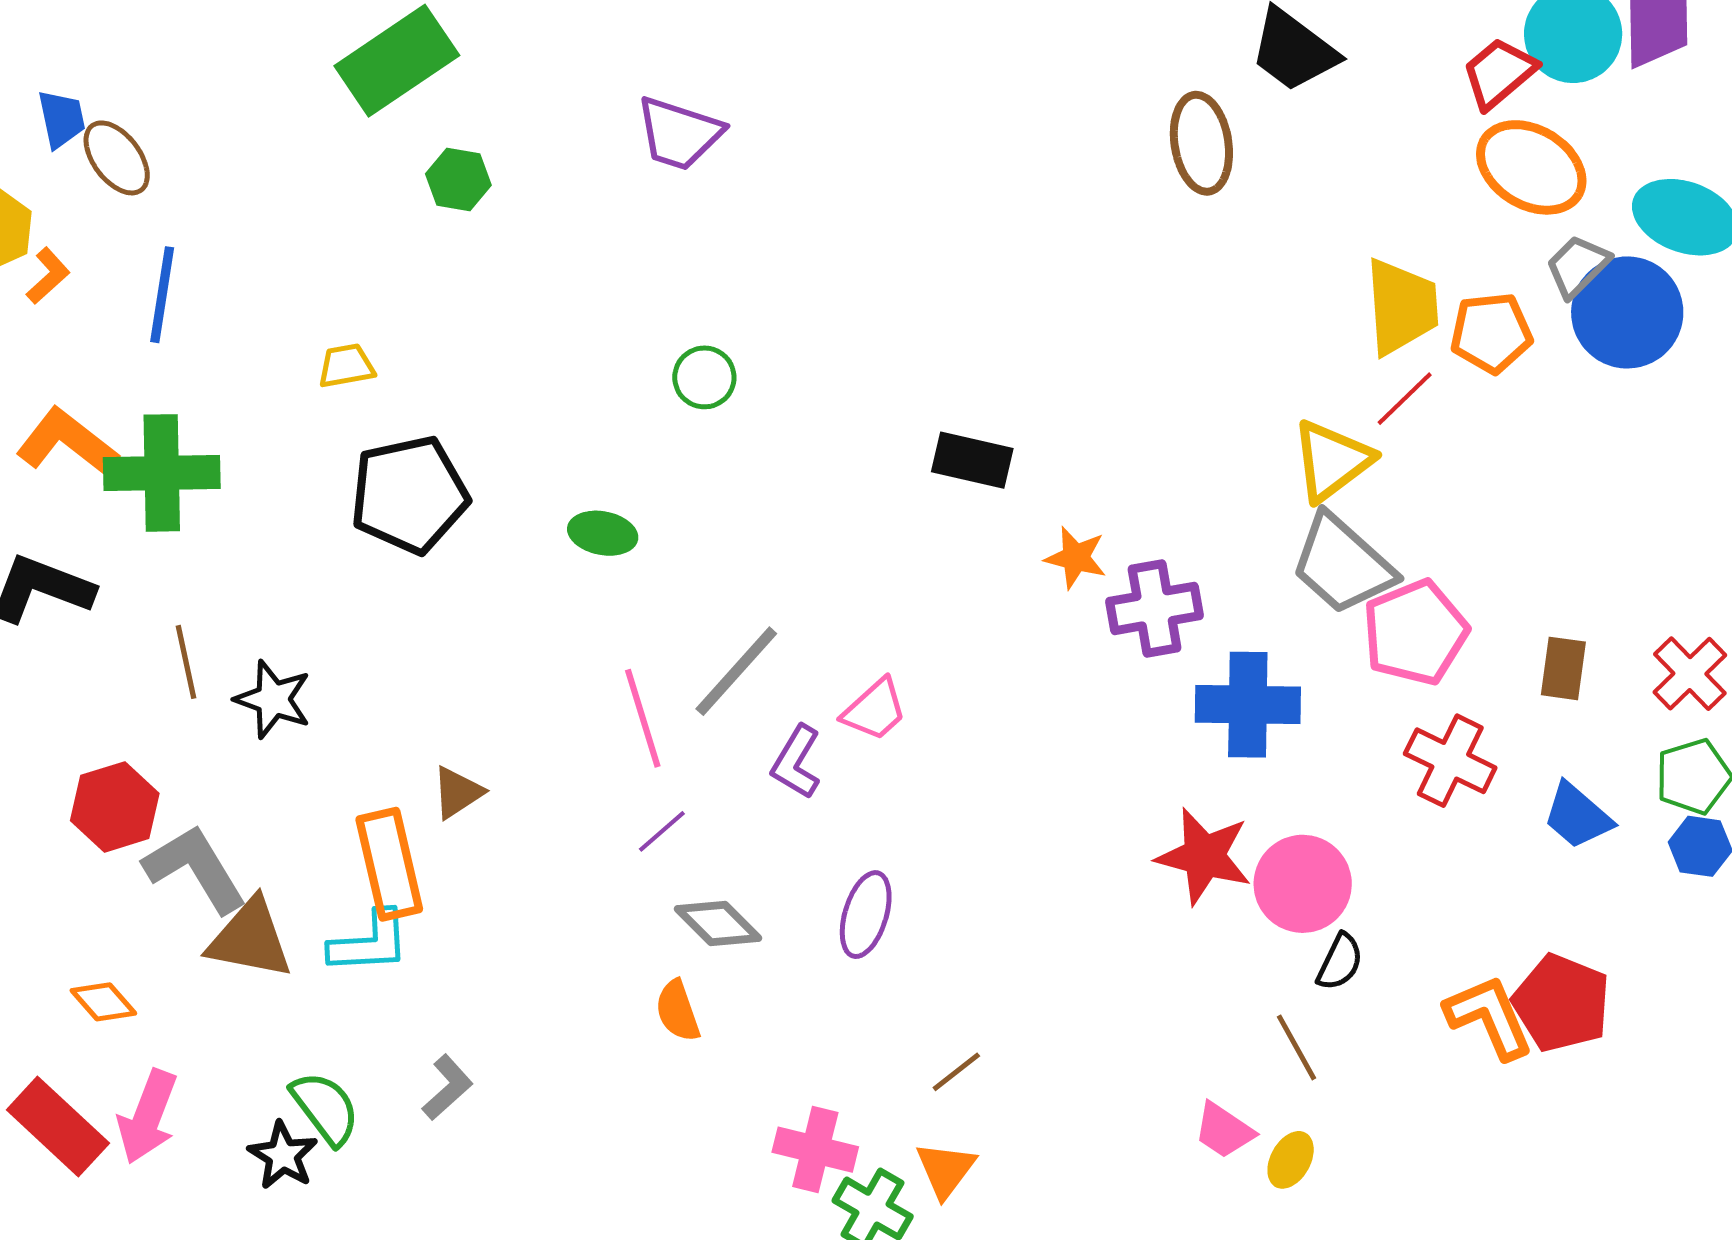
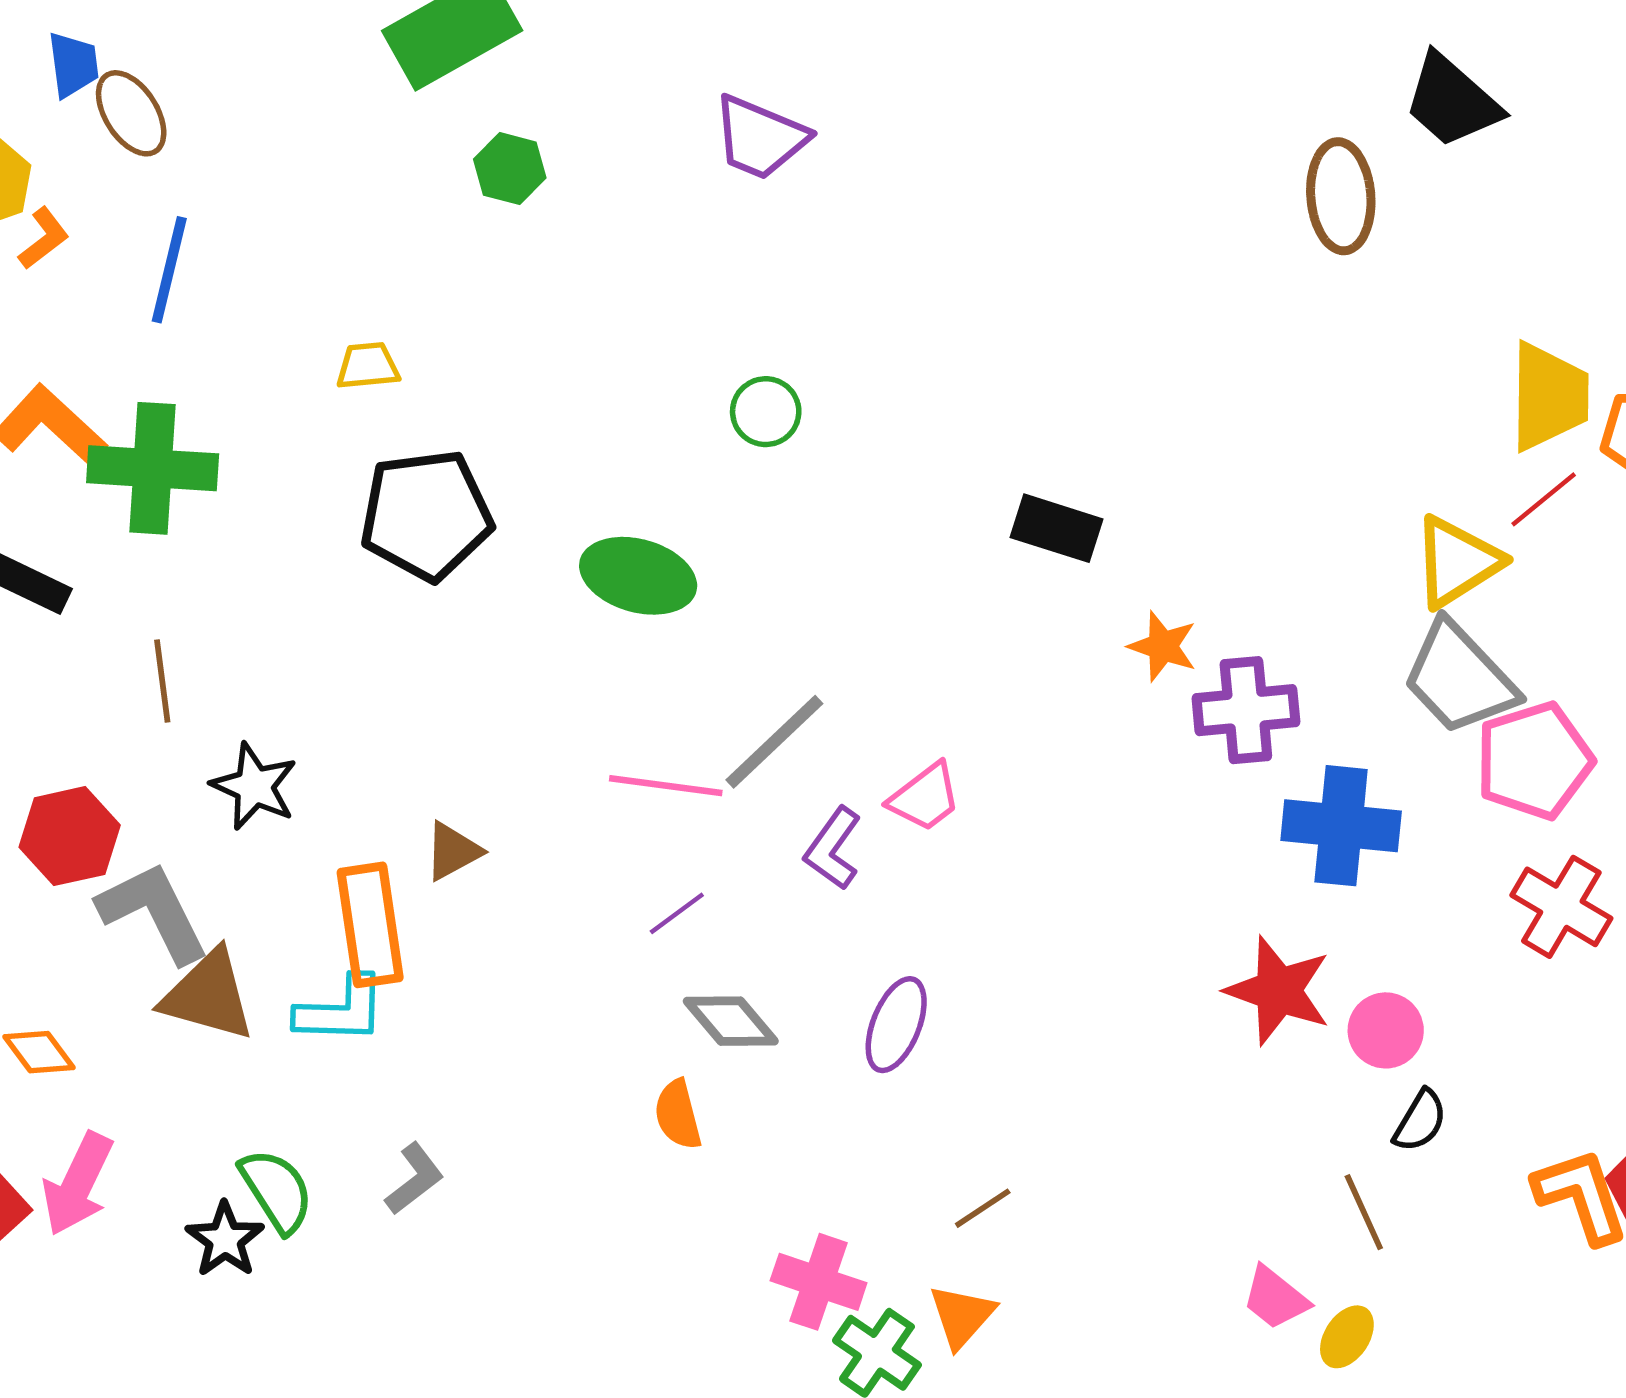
green ellipse: (603, 533) -> (638, 576), size x1.5
black star: (273, 699) -> (254, 786), moved
pink line: (643, 718) -> (666, 786), turned -70
pink circle: (1303, 884) -> (1386, 1030), size x0.7

